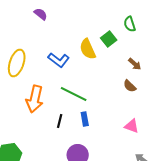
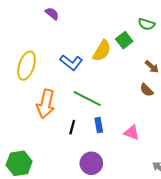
green semicircle: (130, 24) -> (147, 24), turned -56
yellow semicircle: (88, 49) -> (102, 51), turned -125
pink triangle: (132, 126) -> (132, 132), moved

